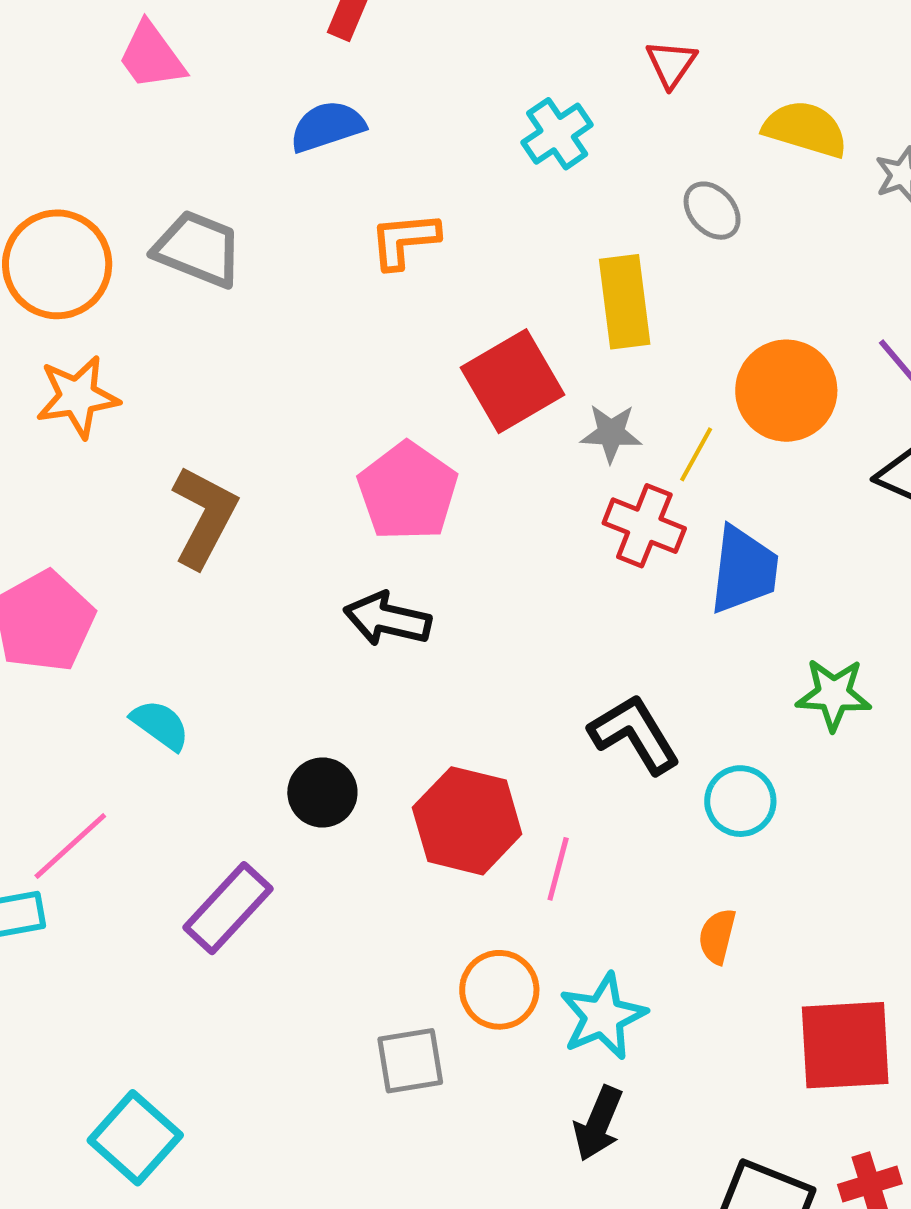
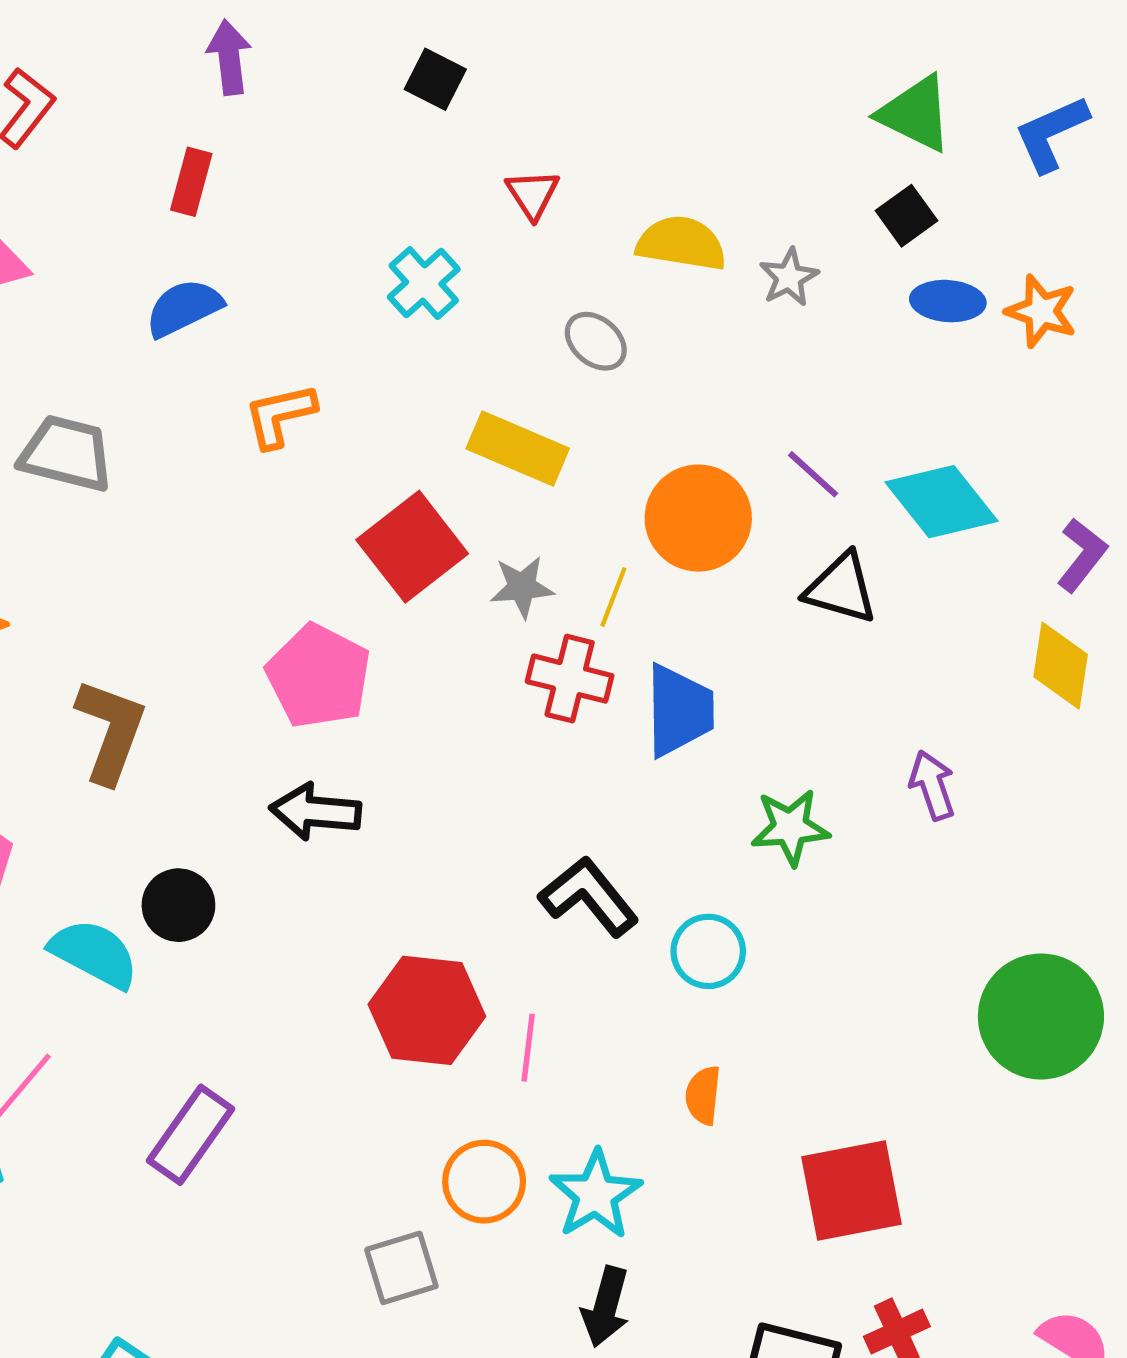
yellow rectangle: (625, 302) -> (518, 448), turned -52
cyan semicircle: (160, 725) -> (94, 954), size x1.4
black circle: (322, 792) -> (178, 905), moved

